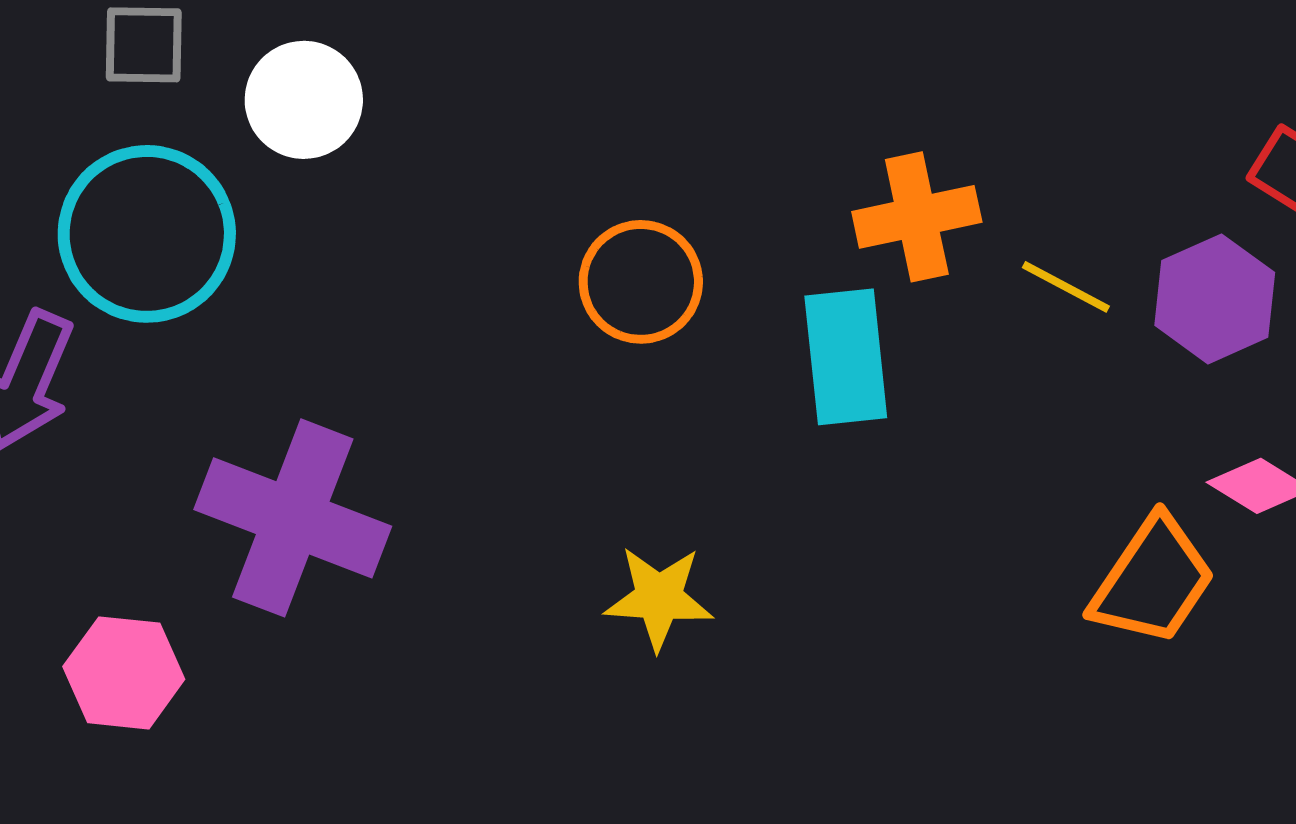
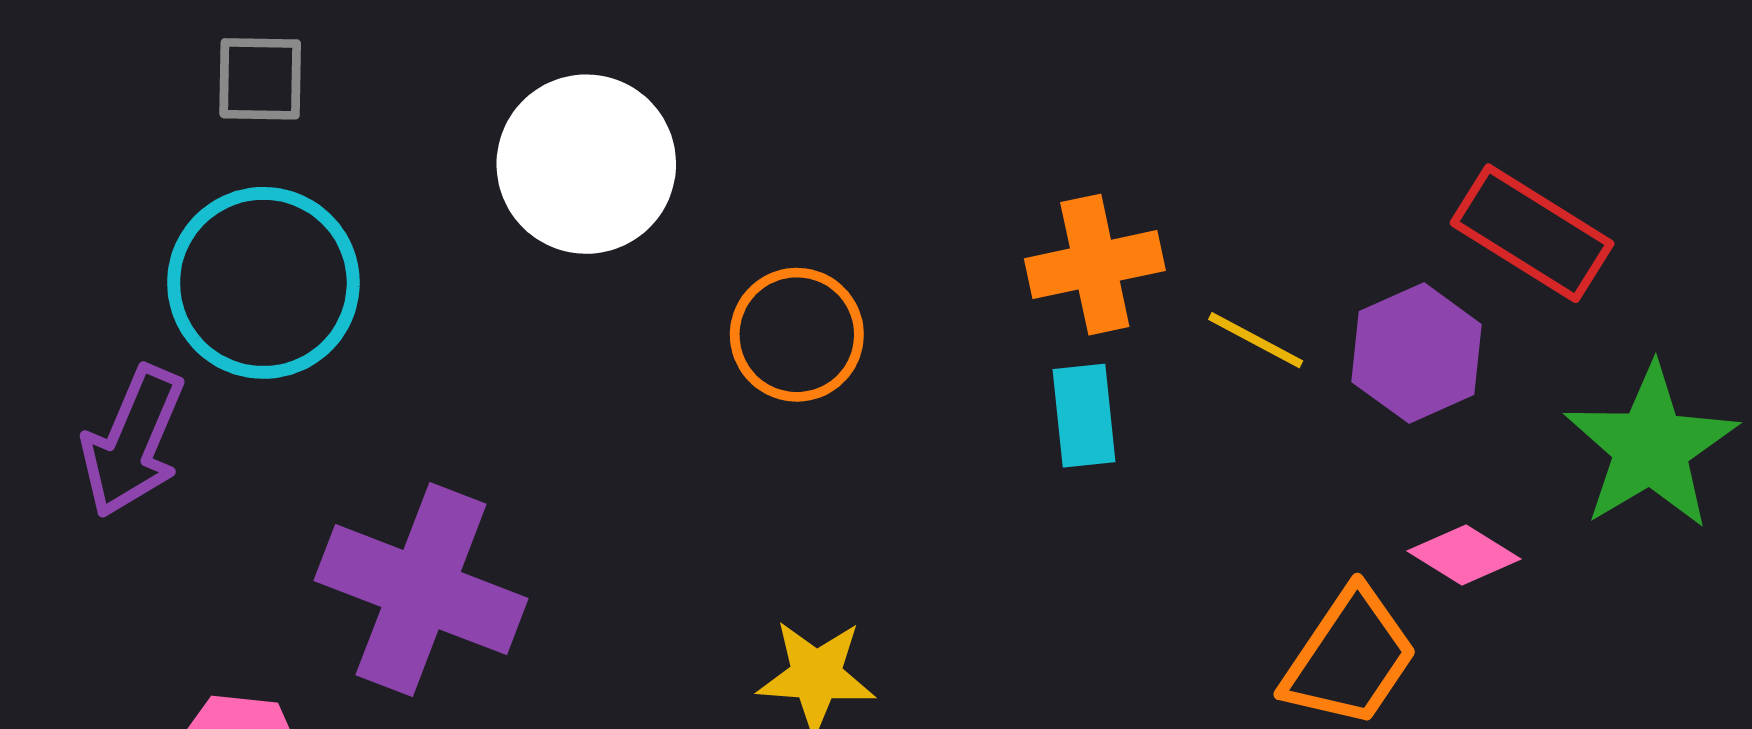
white circle: (304, 100) -> (586, 164), moved, size x1.4
cyan rectangle: (846, 357) -> (1084, 416), moved, size x0.7

